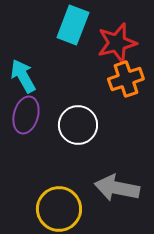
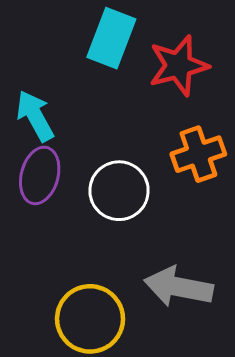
orange cross: (126, 79) -> (198, 154), moved

